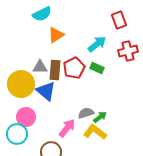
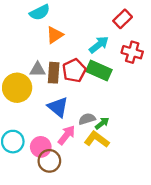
red rectangle: (119, 20) -> (123, 19), turned 66
red cross: (128, 51) -> (132, 52), turned 30
green rectangle: (97, 68) -> (99, 71), size x1.6
blue triangle: (46, 91) -> (58, 107), moved
pink circle: (26, 117) -> (41, 147), moved

